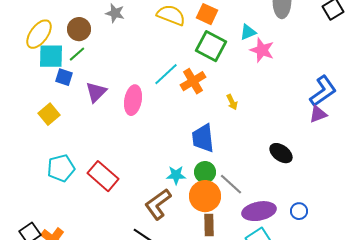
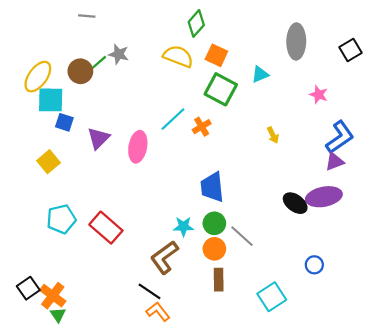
pink star: (262, 50) -> (319, 95), moved, size x0.7
green line: (77, 54) -> (98, 63), moved
orange cross: (193, 81) -> (202, 127), size x0.7
yellow arrow: (232, 102) -> (273, 135), moved
orange circle: (205, 196) -> (214, 249), size x0.7
purple ellipse: (259, 211) -> (324, 197), moved

